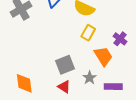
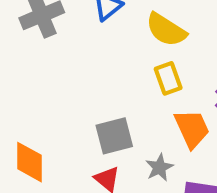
yellow rectangle: (88, 33) -> (168, 78), turned -56

